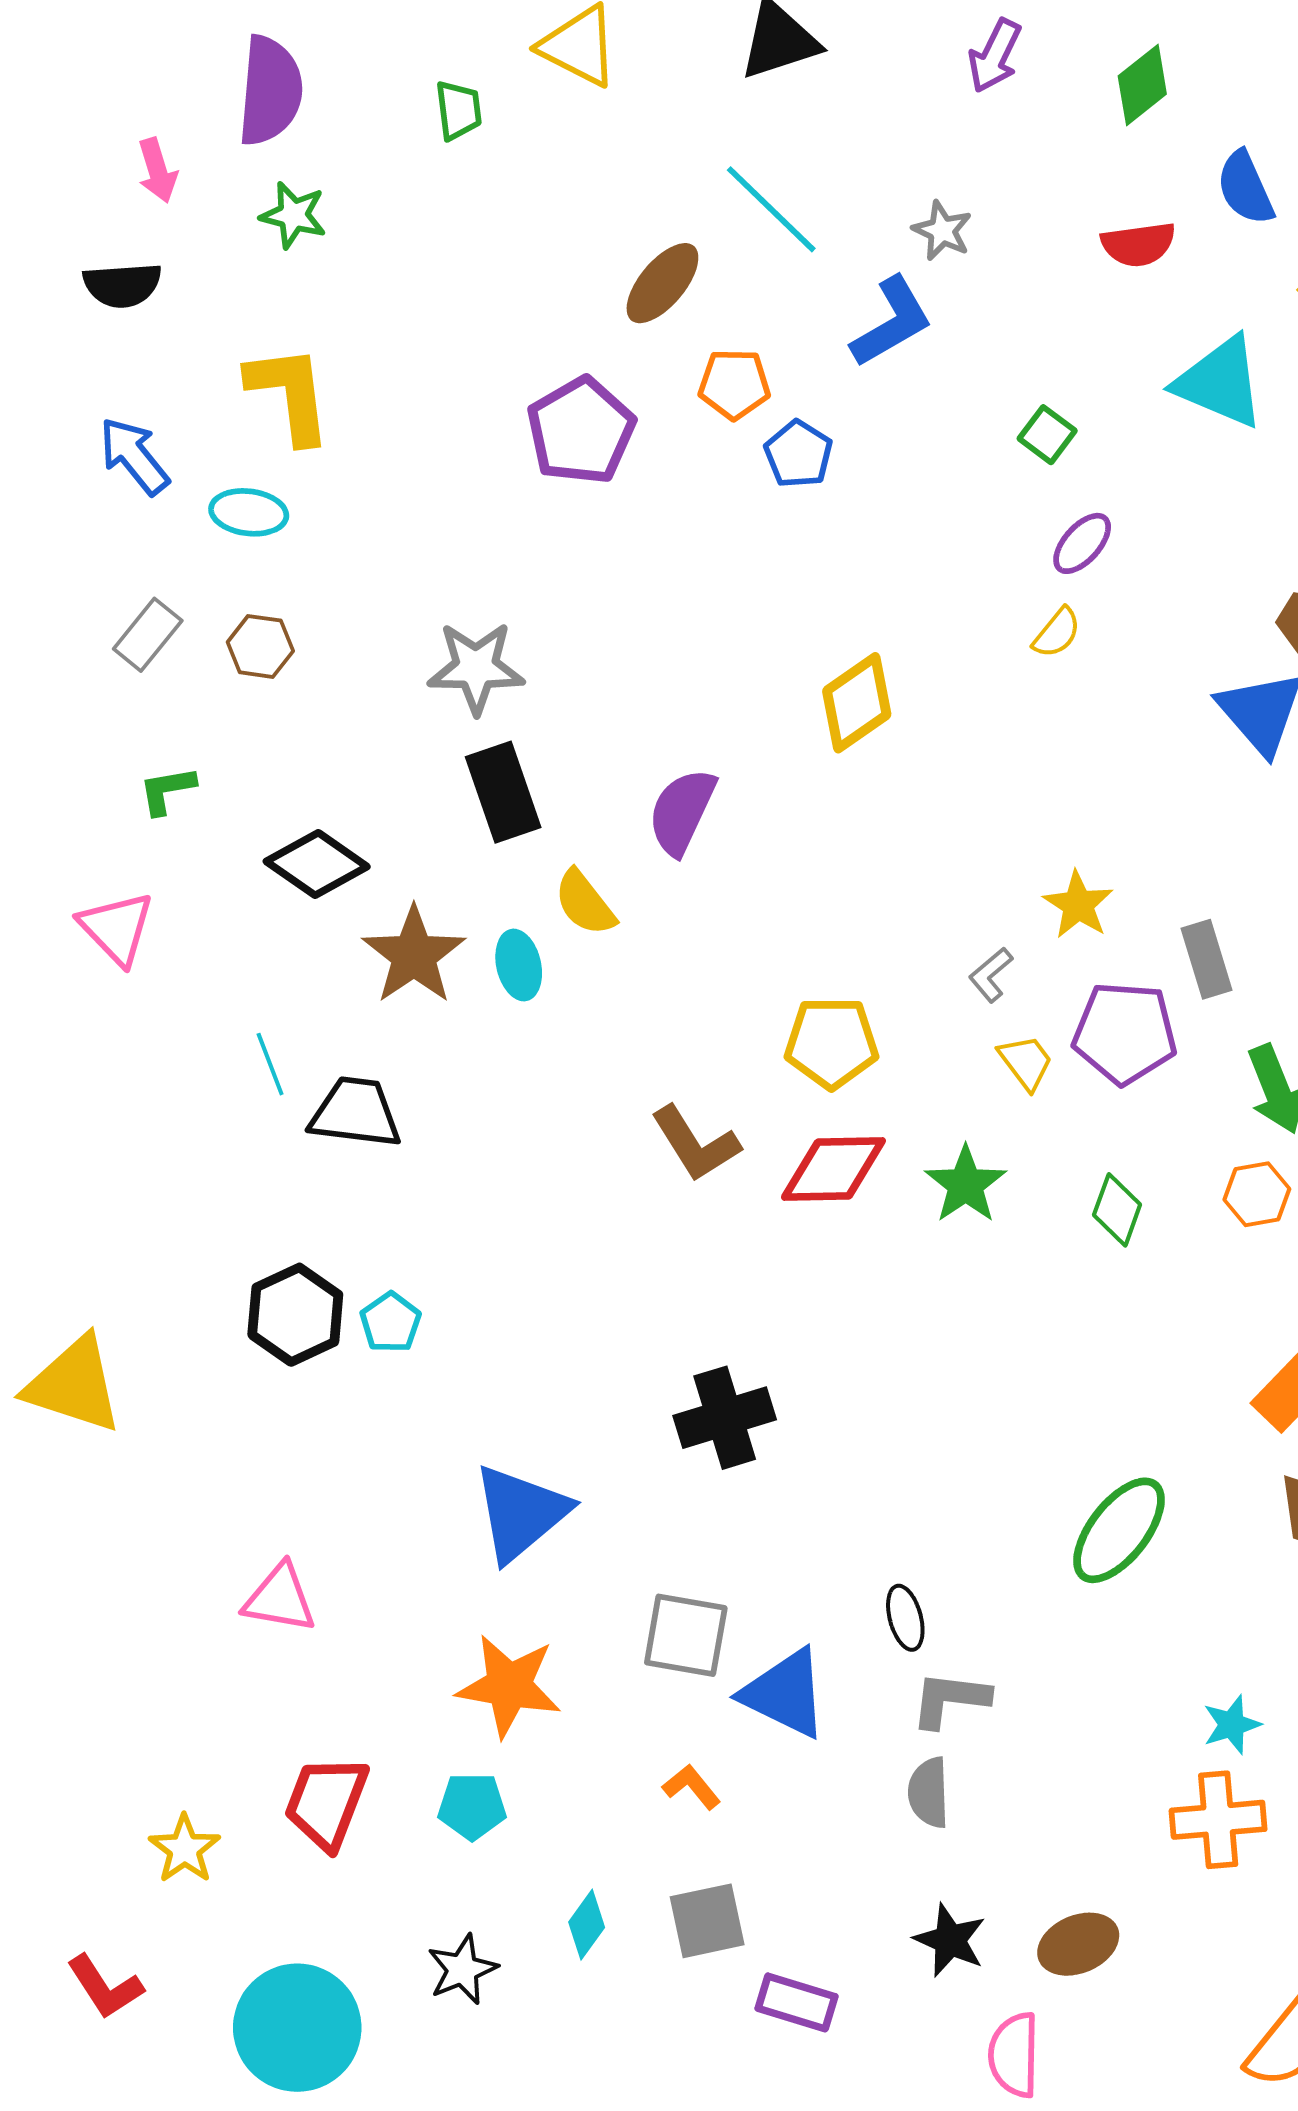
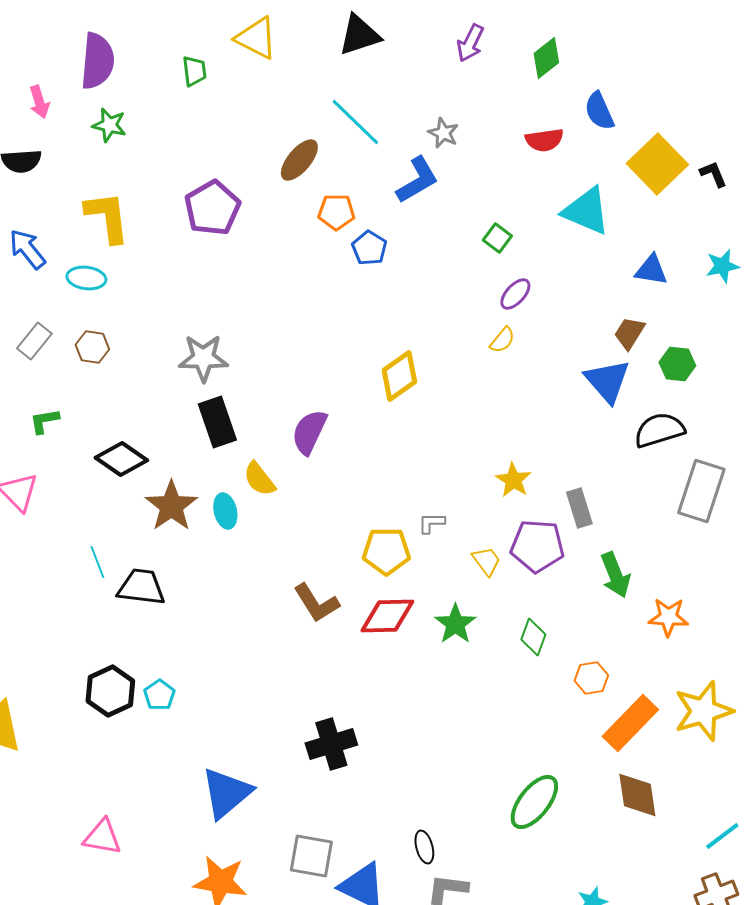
purple pentagon: (581, 431) -> (212, 208), moved
gray L-shape: (991, 975) -> (431, 523), moved, turned 40
orange hexagon: (1257, 1194) -> (591, 678), moved

